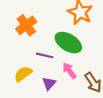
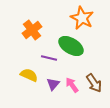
pink arrow: (69, 71) -> (72, 85), moved
yellow semicircle: (23, 74) -> (29, 75), turned 60

